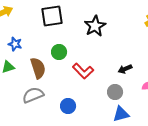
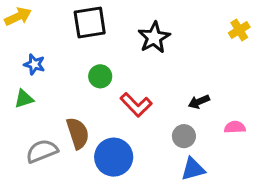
brown semicircle: (38, 68) -> (78, 133), moved
gray semicircle: (33, 95) -> (42, 151), moved
blue circle: (68, 106) -> (114, 157), size x1.6

